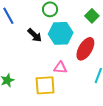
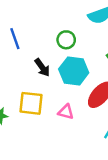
yellow square: (45, 85) -> (31, 103), moved

